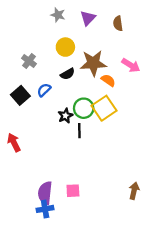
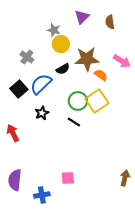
gray star: (58, 15) -> (54, 30), moved
blue semicircle: (44, 90) -> (41, 84), size x1.6
black star: (65, 116) -> (42, 113), moved
black line: (79, 131) -> (74, 122), turned -56
purple semicircle: (45, 193) -> (15, 180), moved

